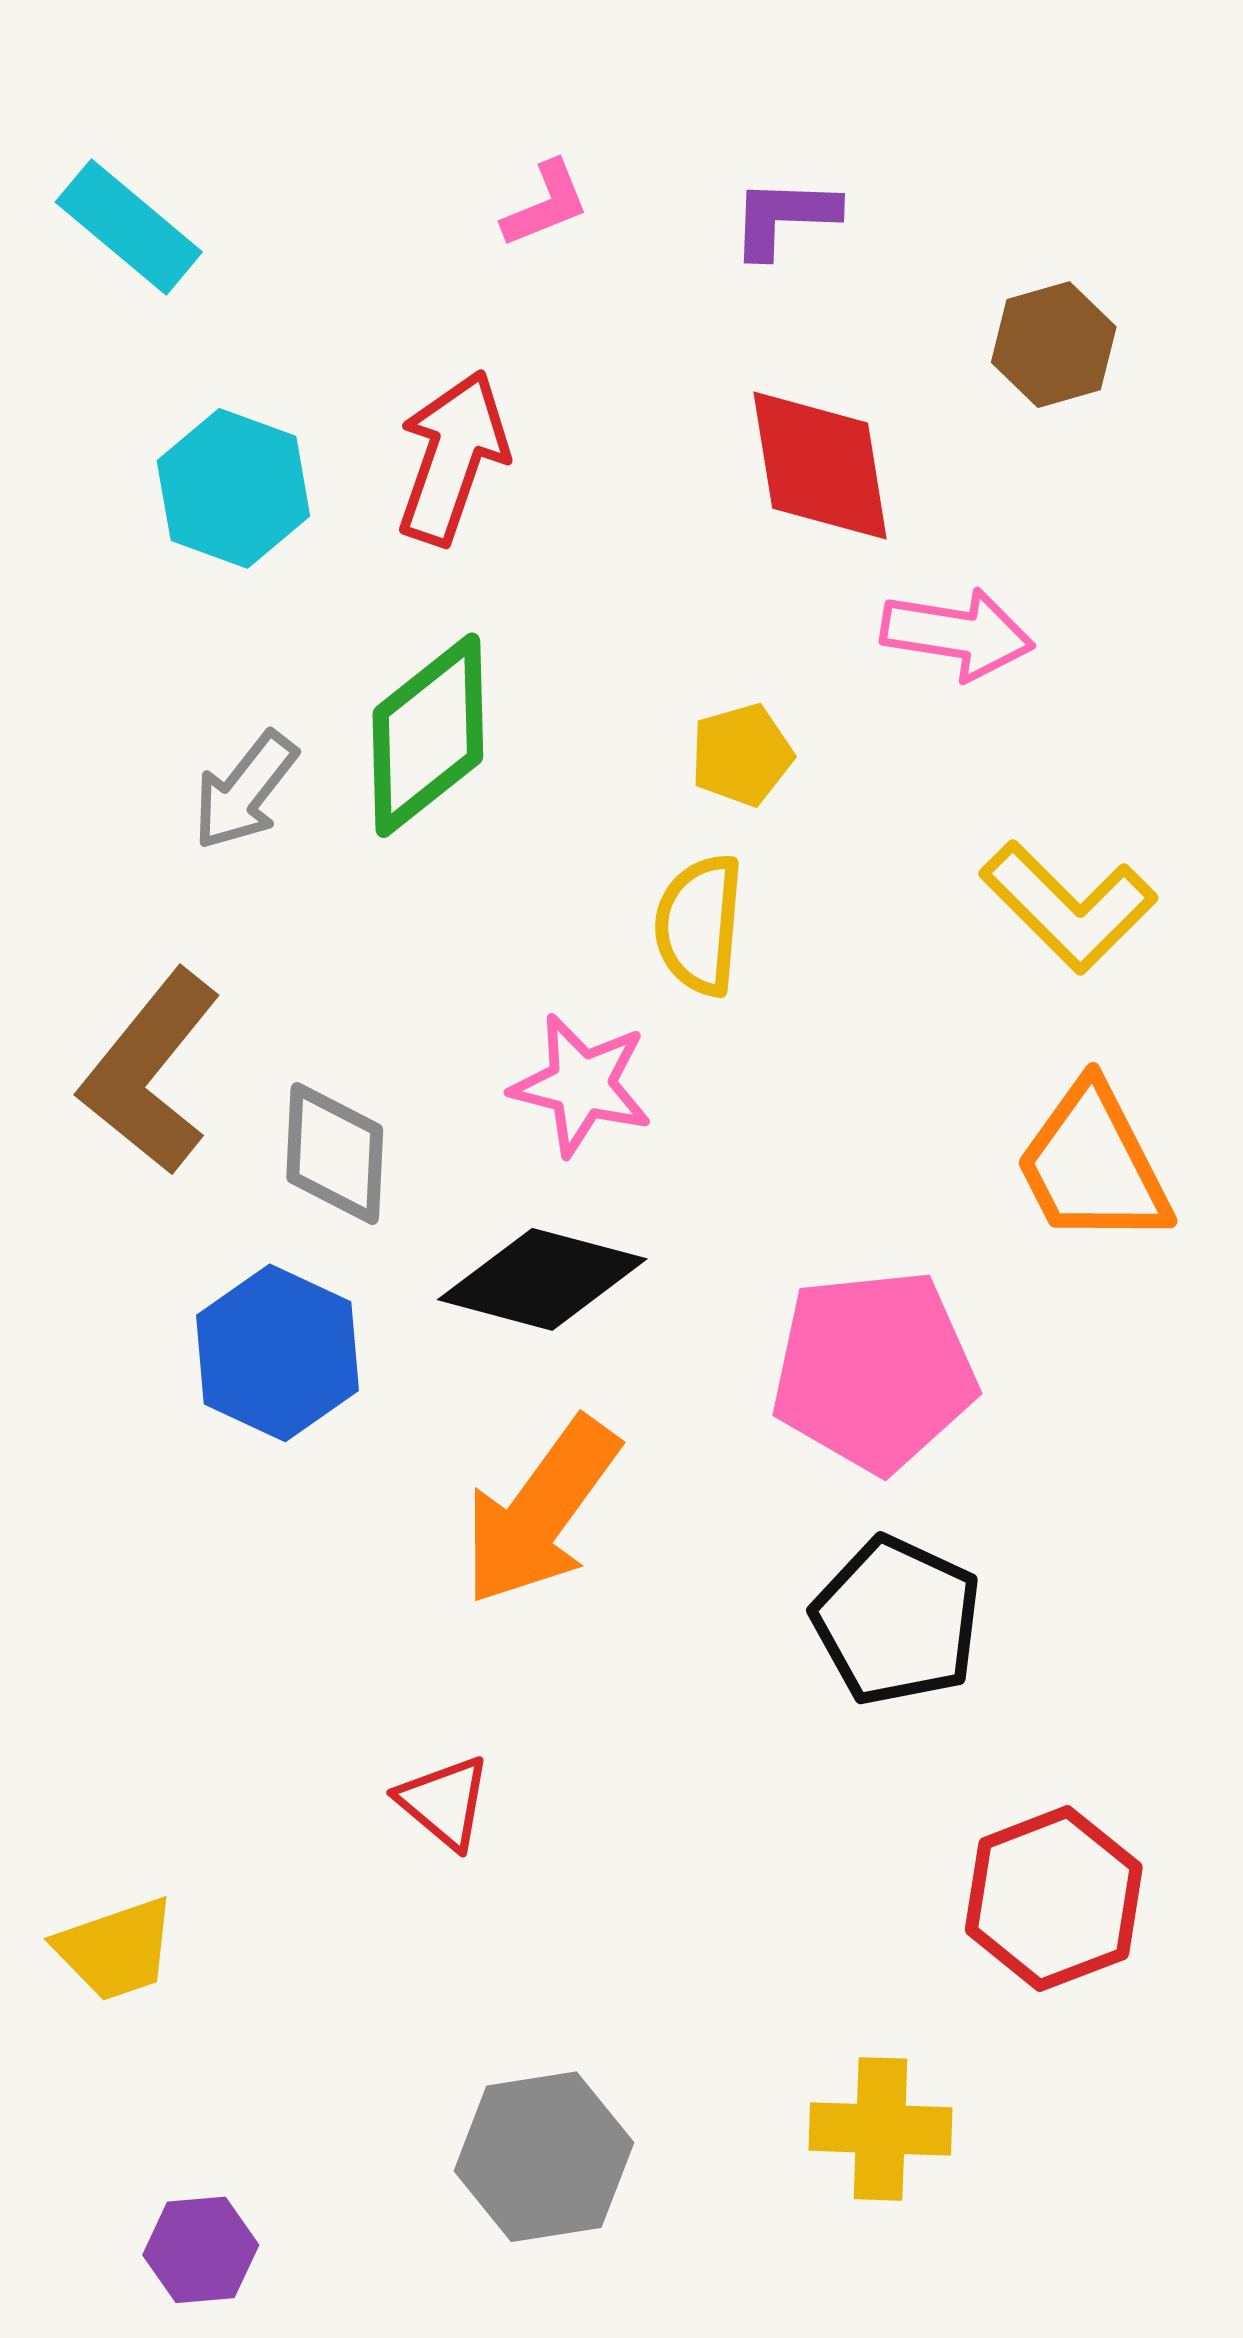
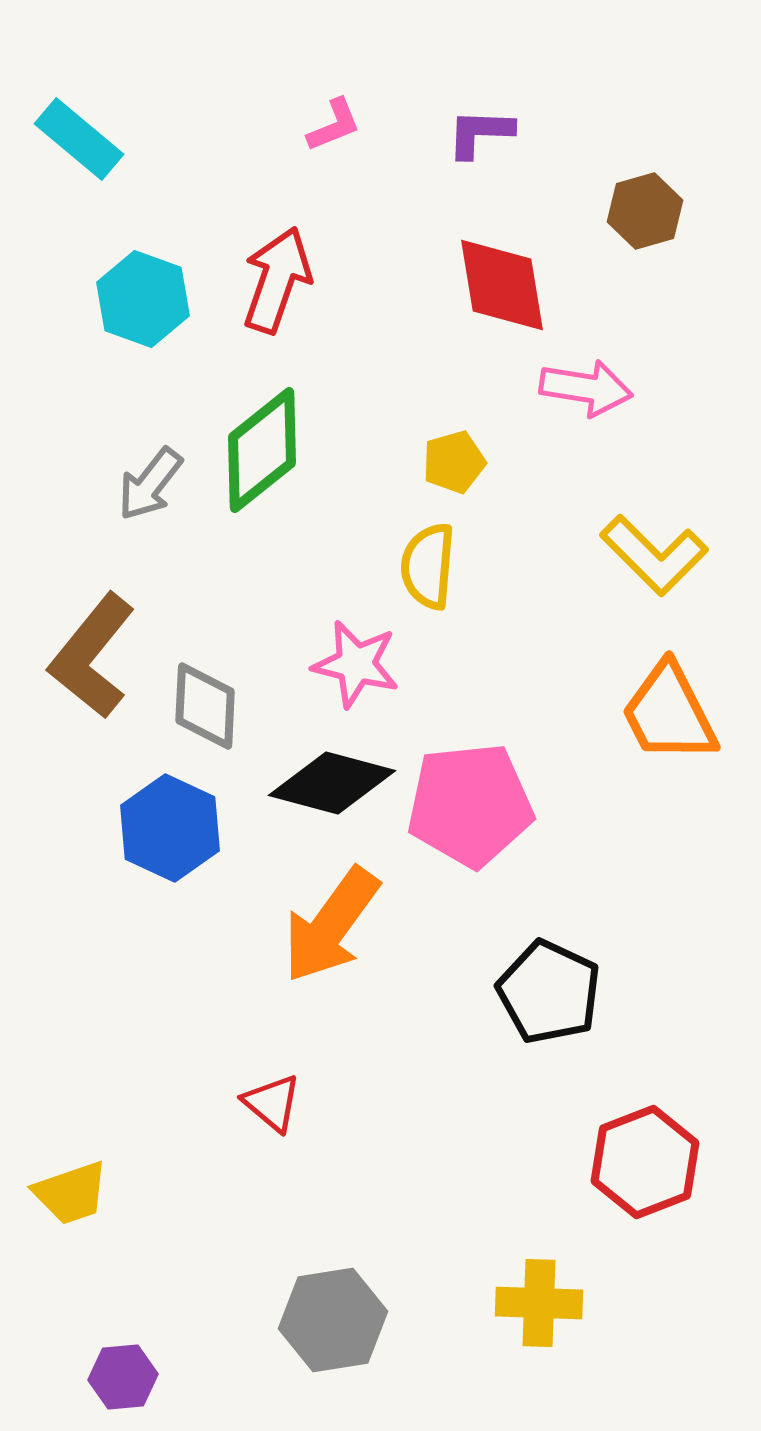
pink pentagon: (874, 1371) -> (470, 805), moved

